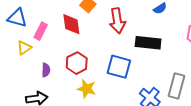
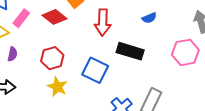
red diamond: (71, 24) -> (54, 17), turned -55
purple semicircle: (46, 70) -> (12, 54), moved

